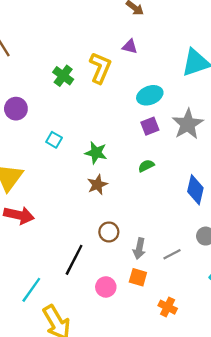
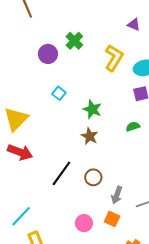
yellow L-shape: (100, 68) -> (114, 58), moved
purple circle: (16, 109) -> (48, 54), moved
brown star: (97, 185) -> (90, 136), turned -30
black line: (74, 260) -> (61, 173), moved

